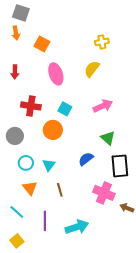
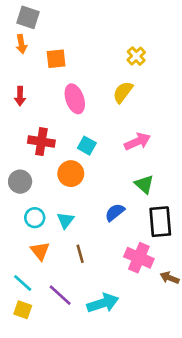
yellow cross: (102, 42) -> (136, 56), turned -32
orange square: (42, 44) -> (56, 59), turned -35
purple line: (45, 221) -> (60, 295), turned -48
yellow square: (17, 241) -> (23, 310), moved, turned -32

